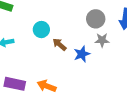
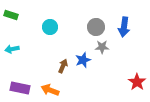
cyan circle: (41, 30) -> (50, 27), moved
brown arrow: (59, 44) -> (63, 66), moved, turned 72

